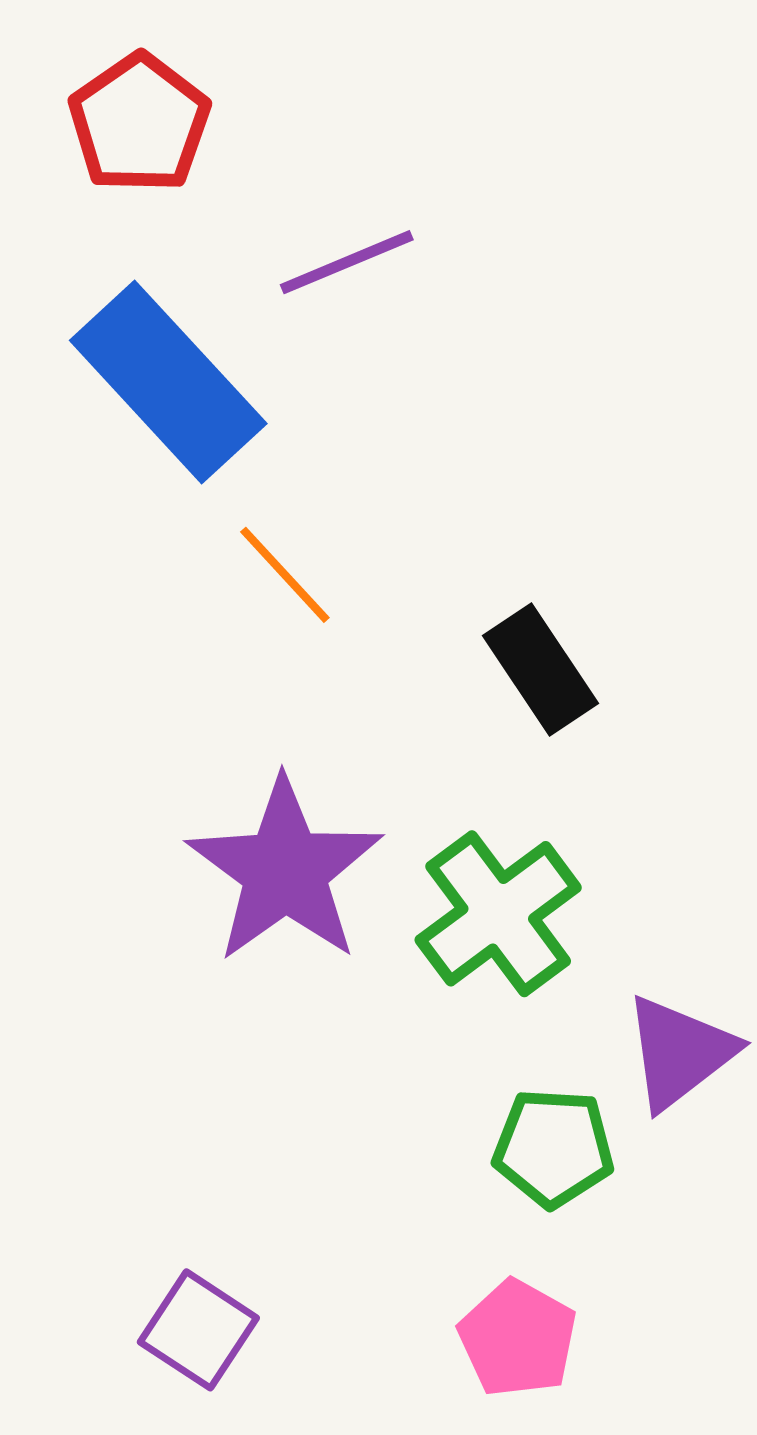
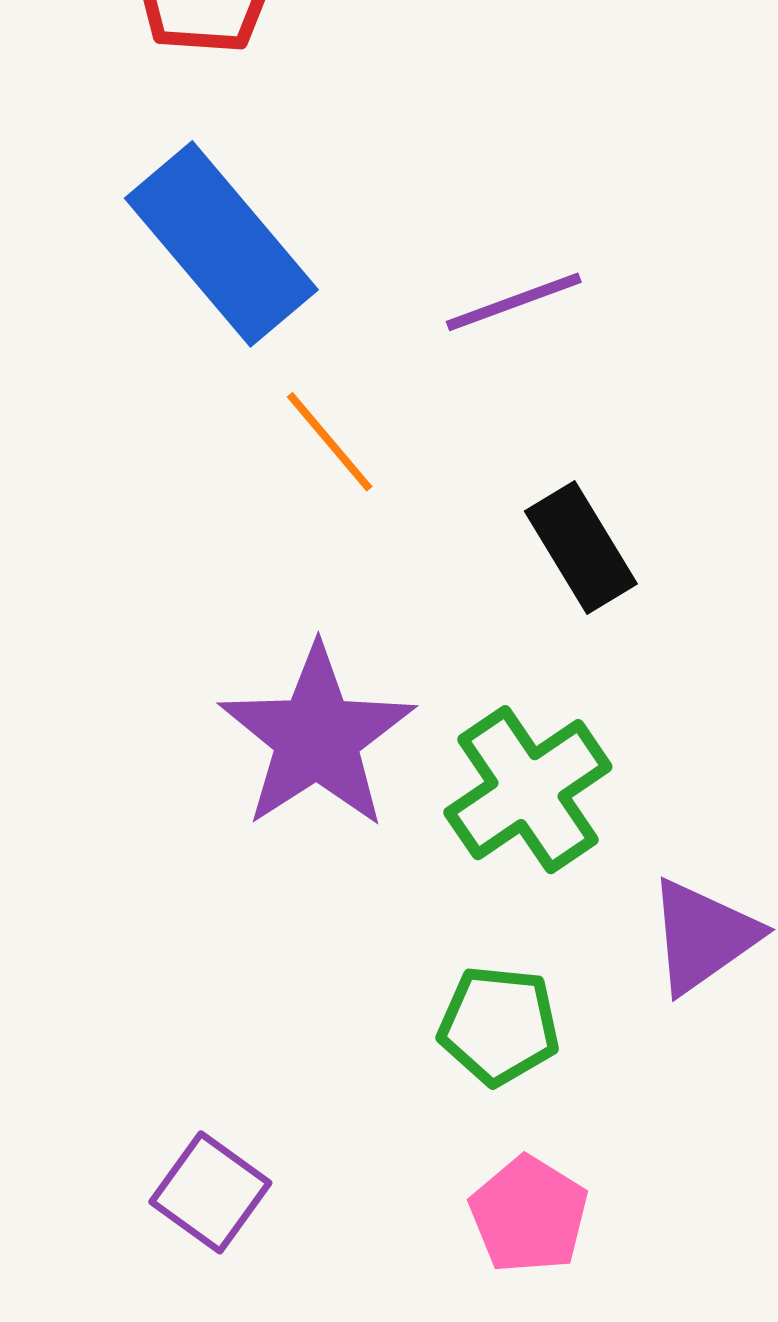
purple line: (347, 262) -> (514, 302), moved
green pentagon: (553, 1148) -> (499, 1025), moved

